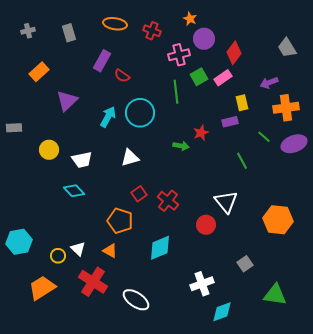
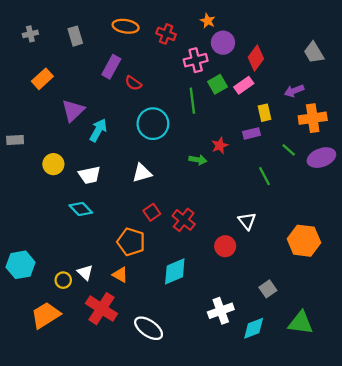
cyan arrow: (108, 117) -> (98, 130), moved
white triangle: (226, 202) -> (247, 221), size x0.7
cyan diamond: (222, 312) -> (254, 328), moved

